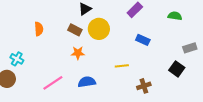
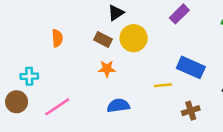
blue rectangle: (143, 40) -> (191, 67), moved, size x1.5
cyan cross: (17, 59) -> (29, 76), turned -32
pink line: (53, 83) -> (57, 107), moved

